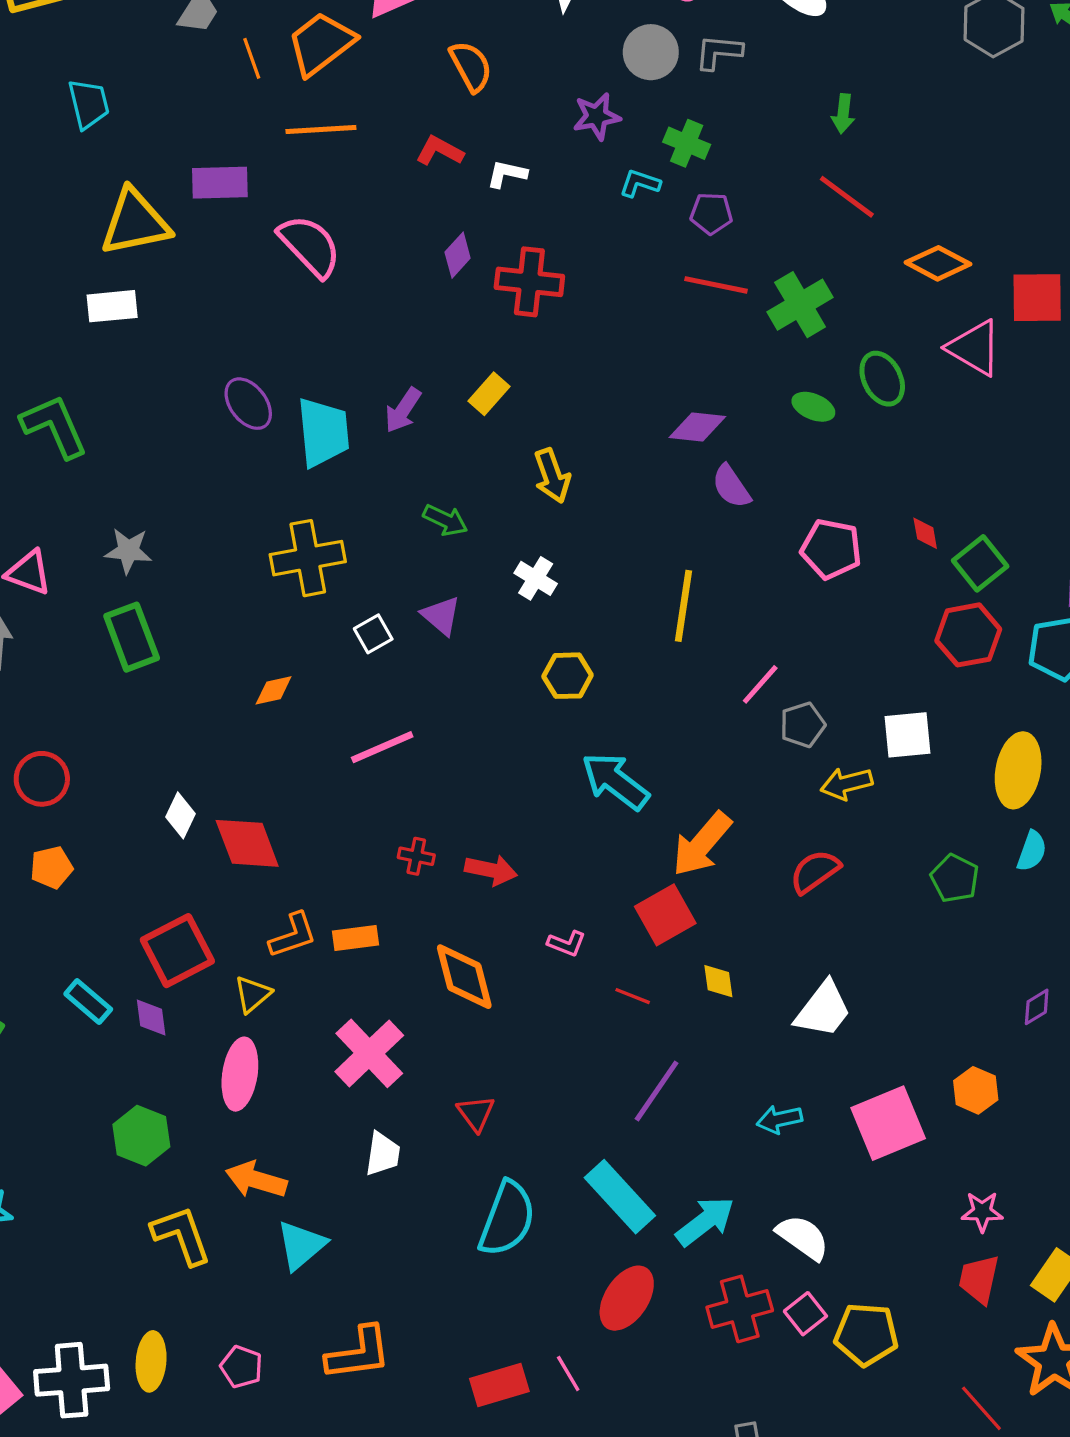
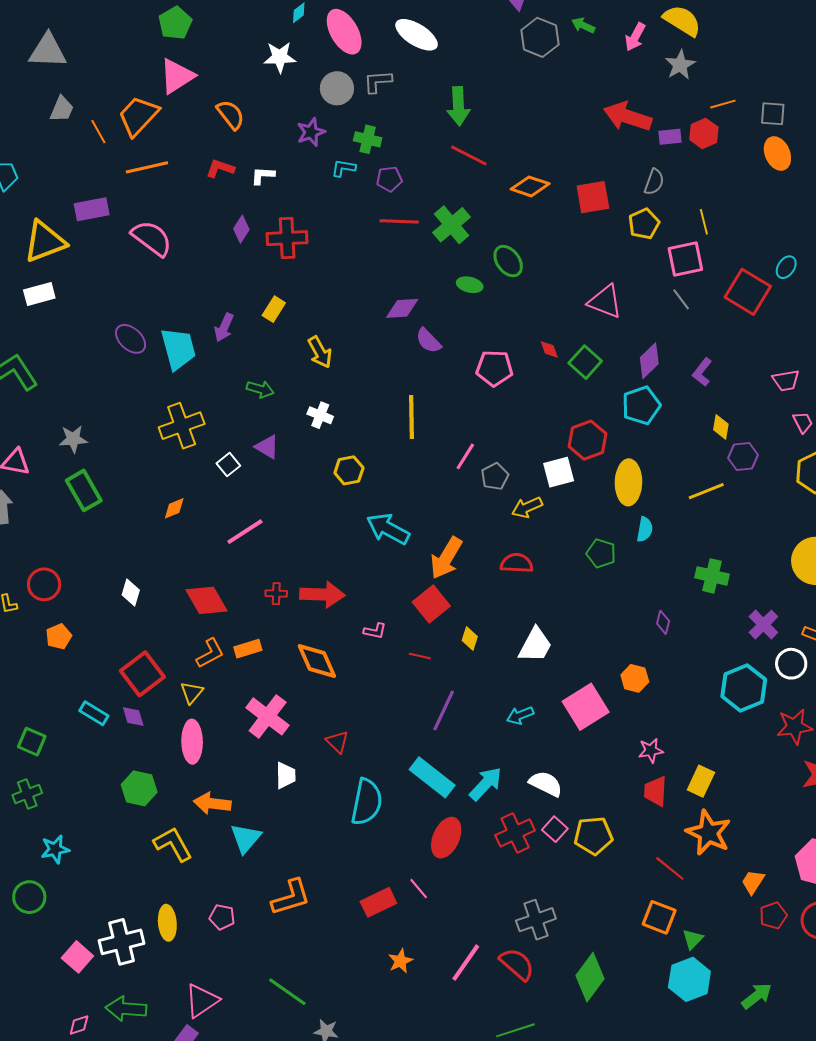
green arrow: (843, 114) -> (458, 106), size x1.6
pink triangle: (974, 348) -> (605, 302), moved
red hexagon: (968, 635) -> (587, 440), moved
red diamond: (247, 843) -> (207, 600), moved
red arrow: (491, 870) -> (322, 594), size x1.4
red semicircle: (815, 871) -> (517, 563), turned 48
yellow diamond: (718, 981) -> (470, 639), turned 35
purple diamond: (1037, 1007) -> (663, 622), turned -35

